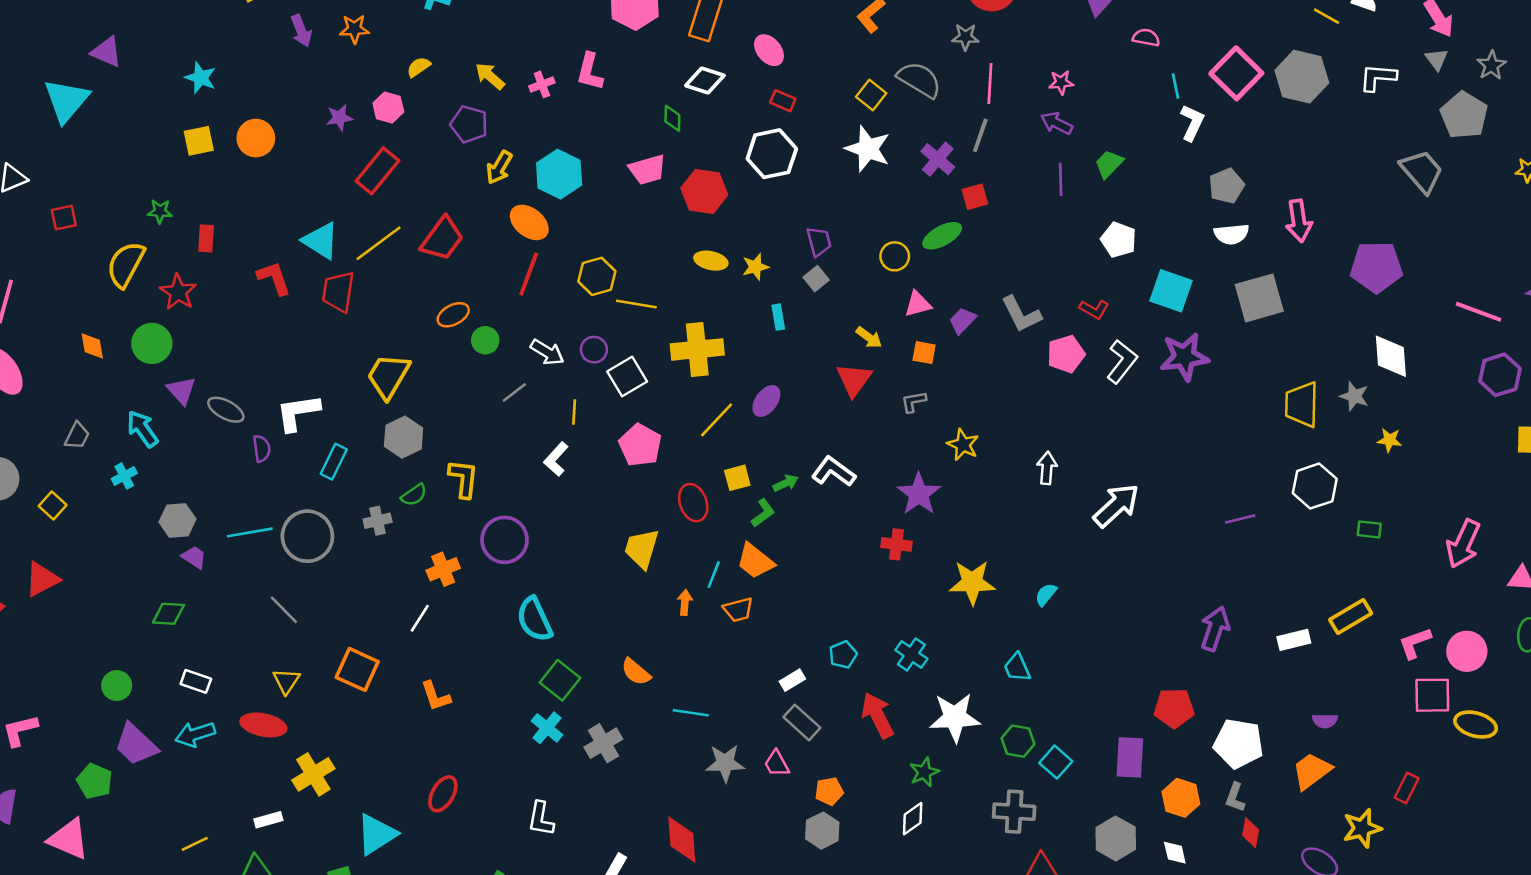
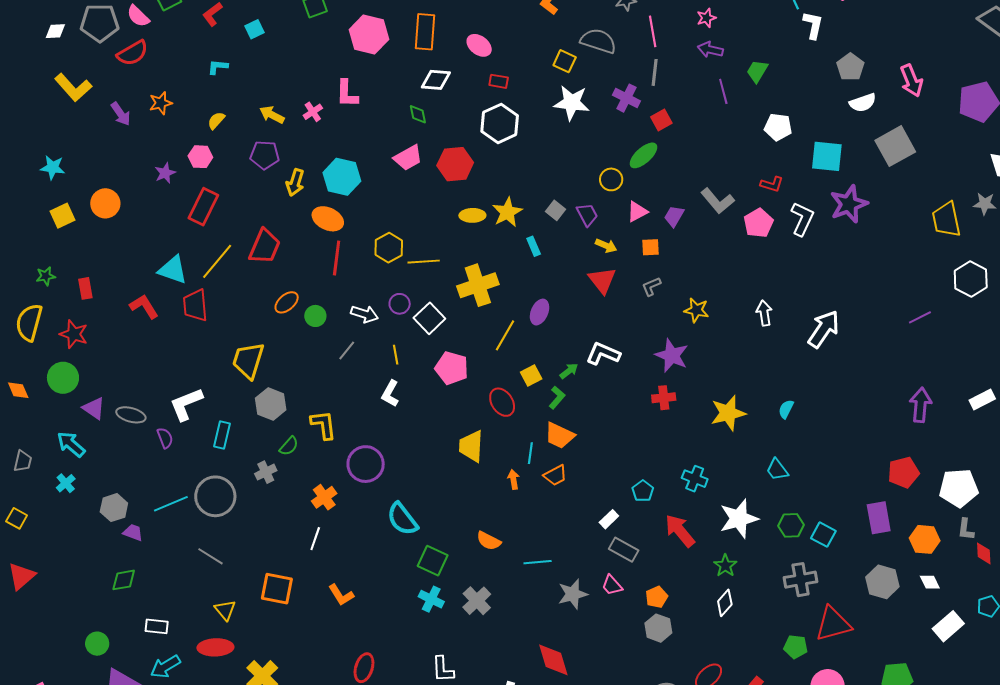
purple trapezoid: (819, 242) -> (587, 215), moved
yellow star: (755, 267) -> (507, 212), size x1.4

